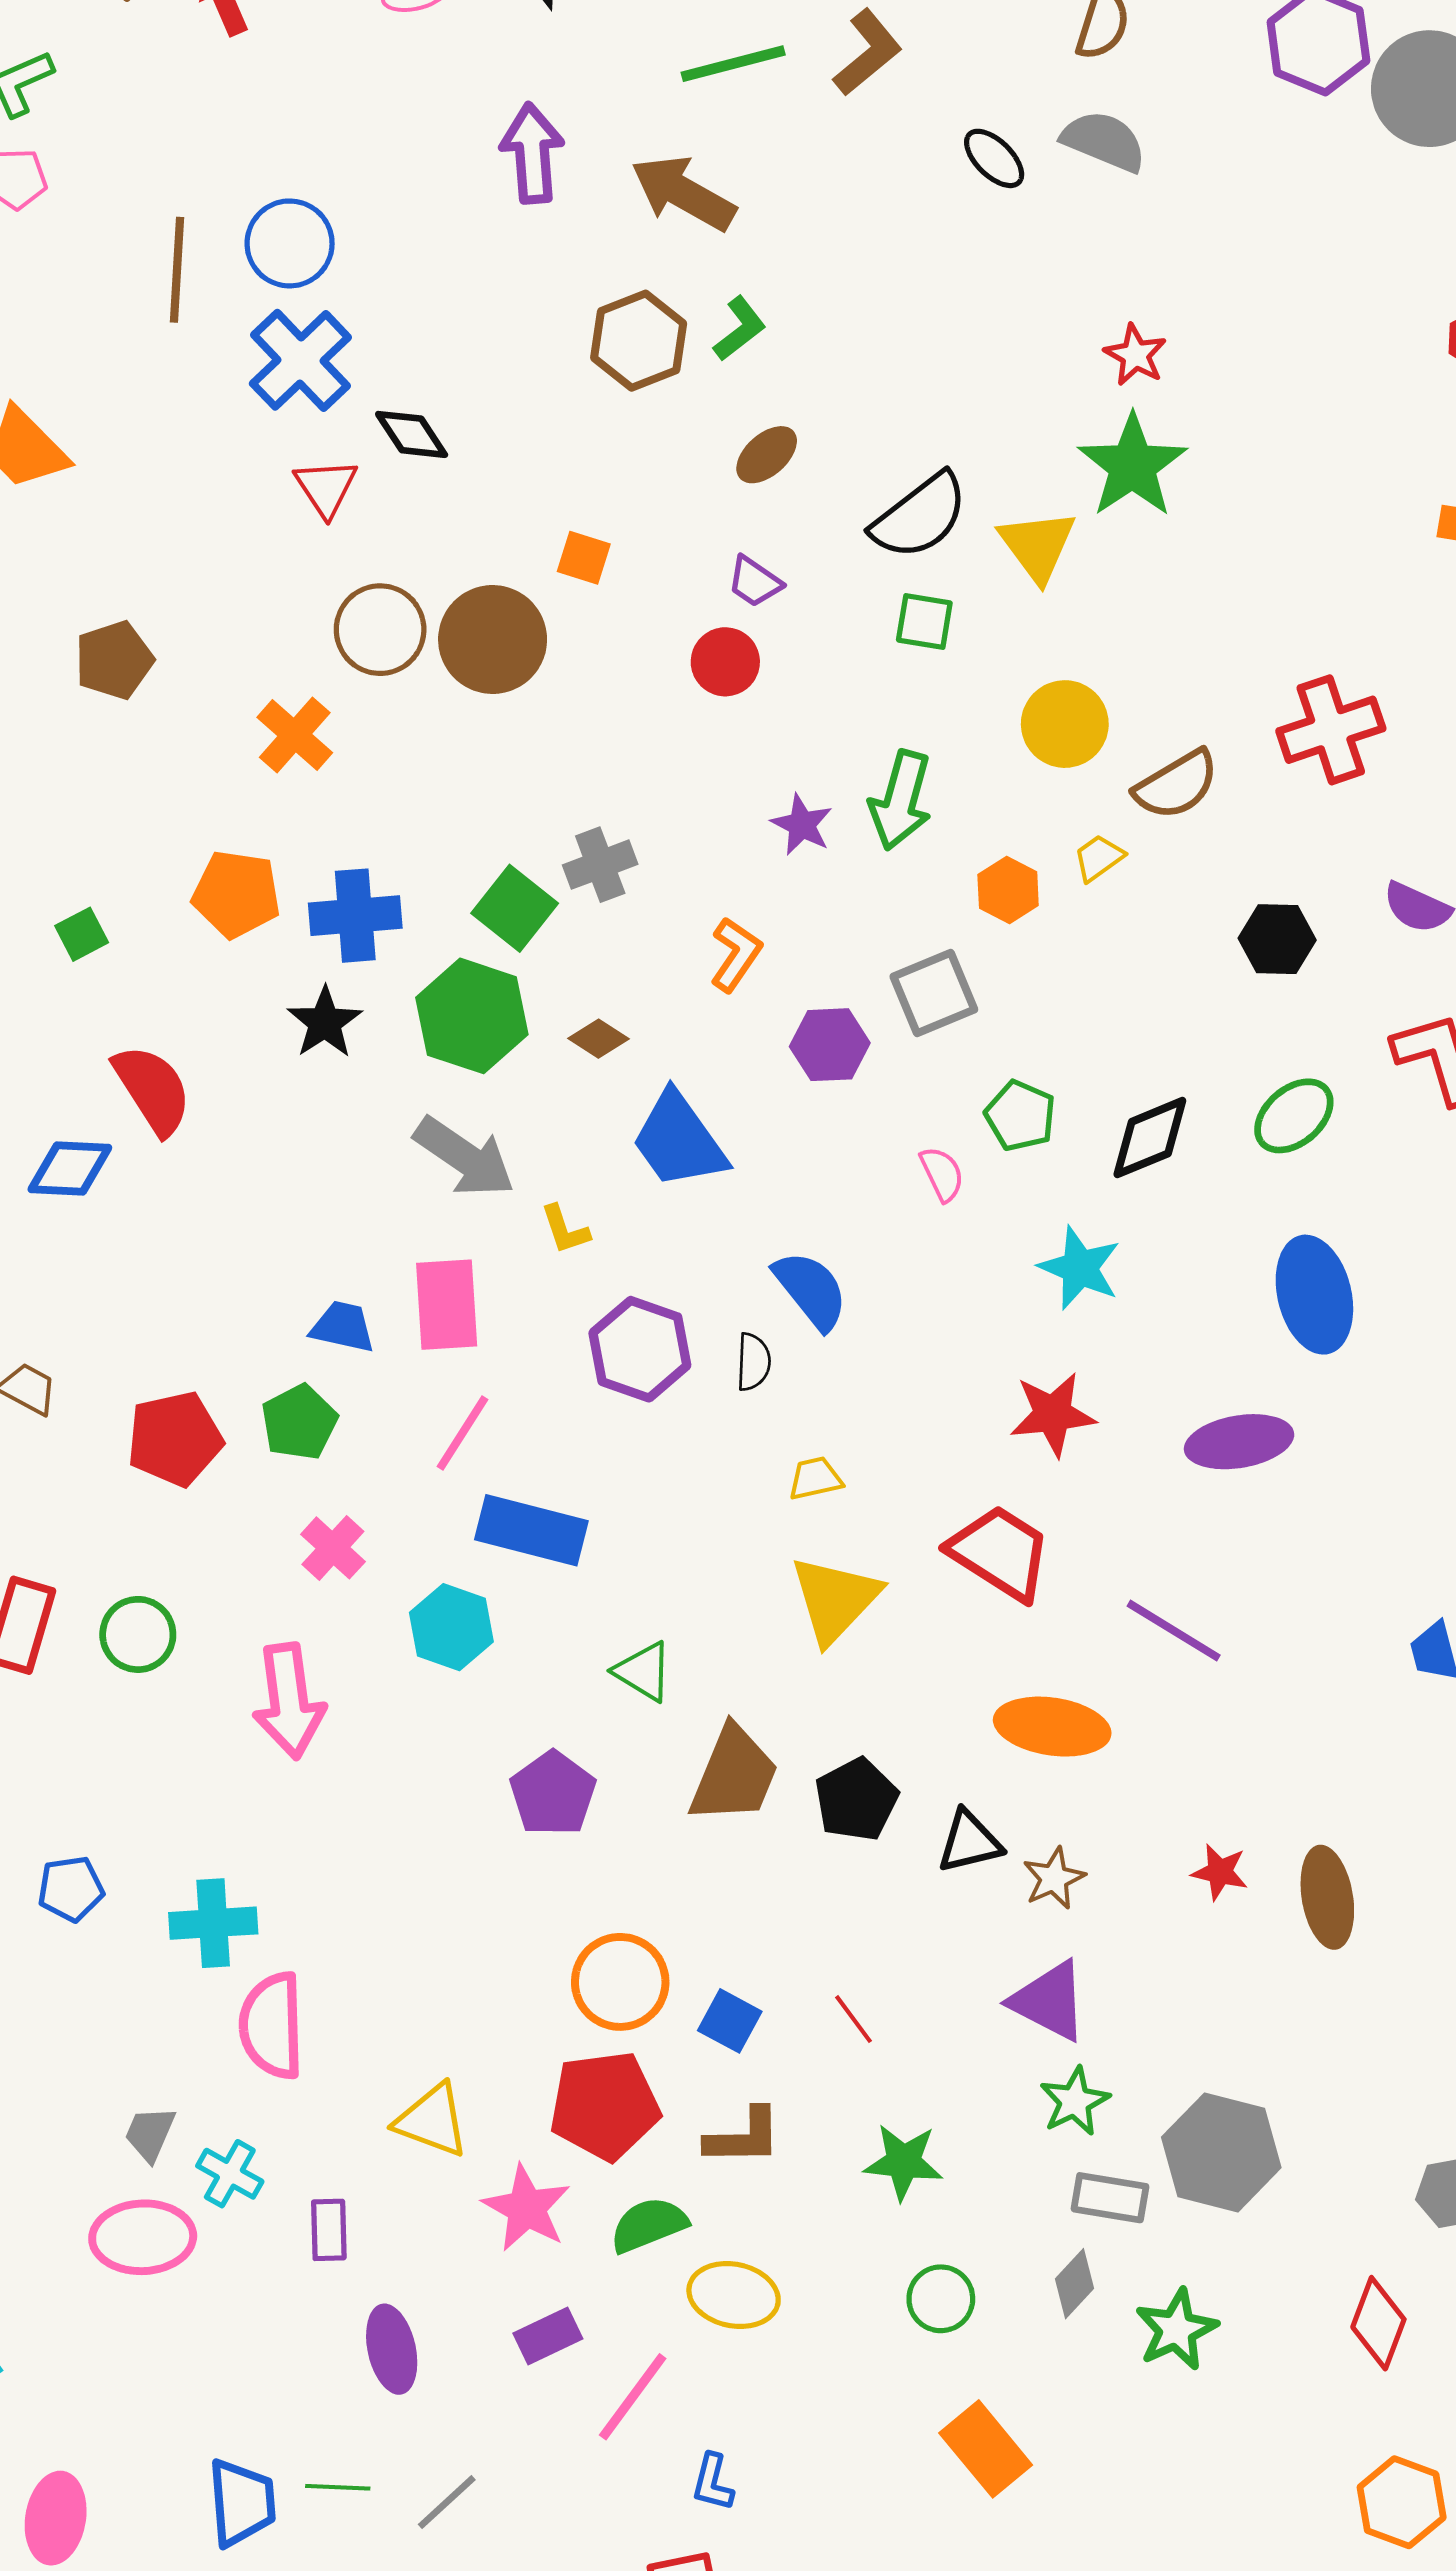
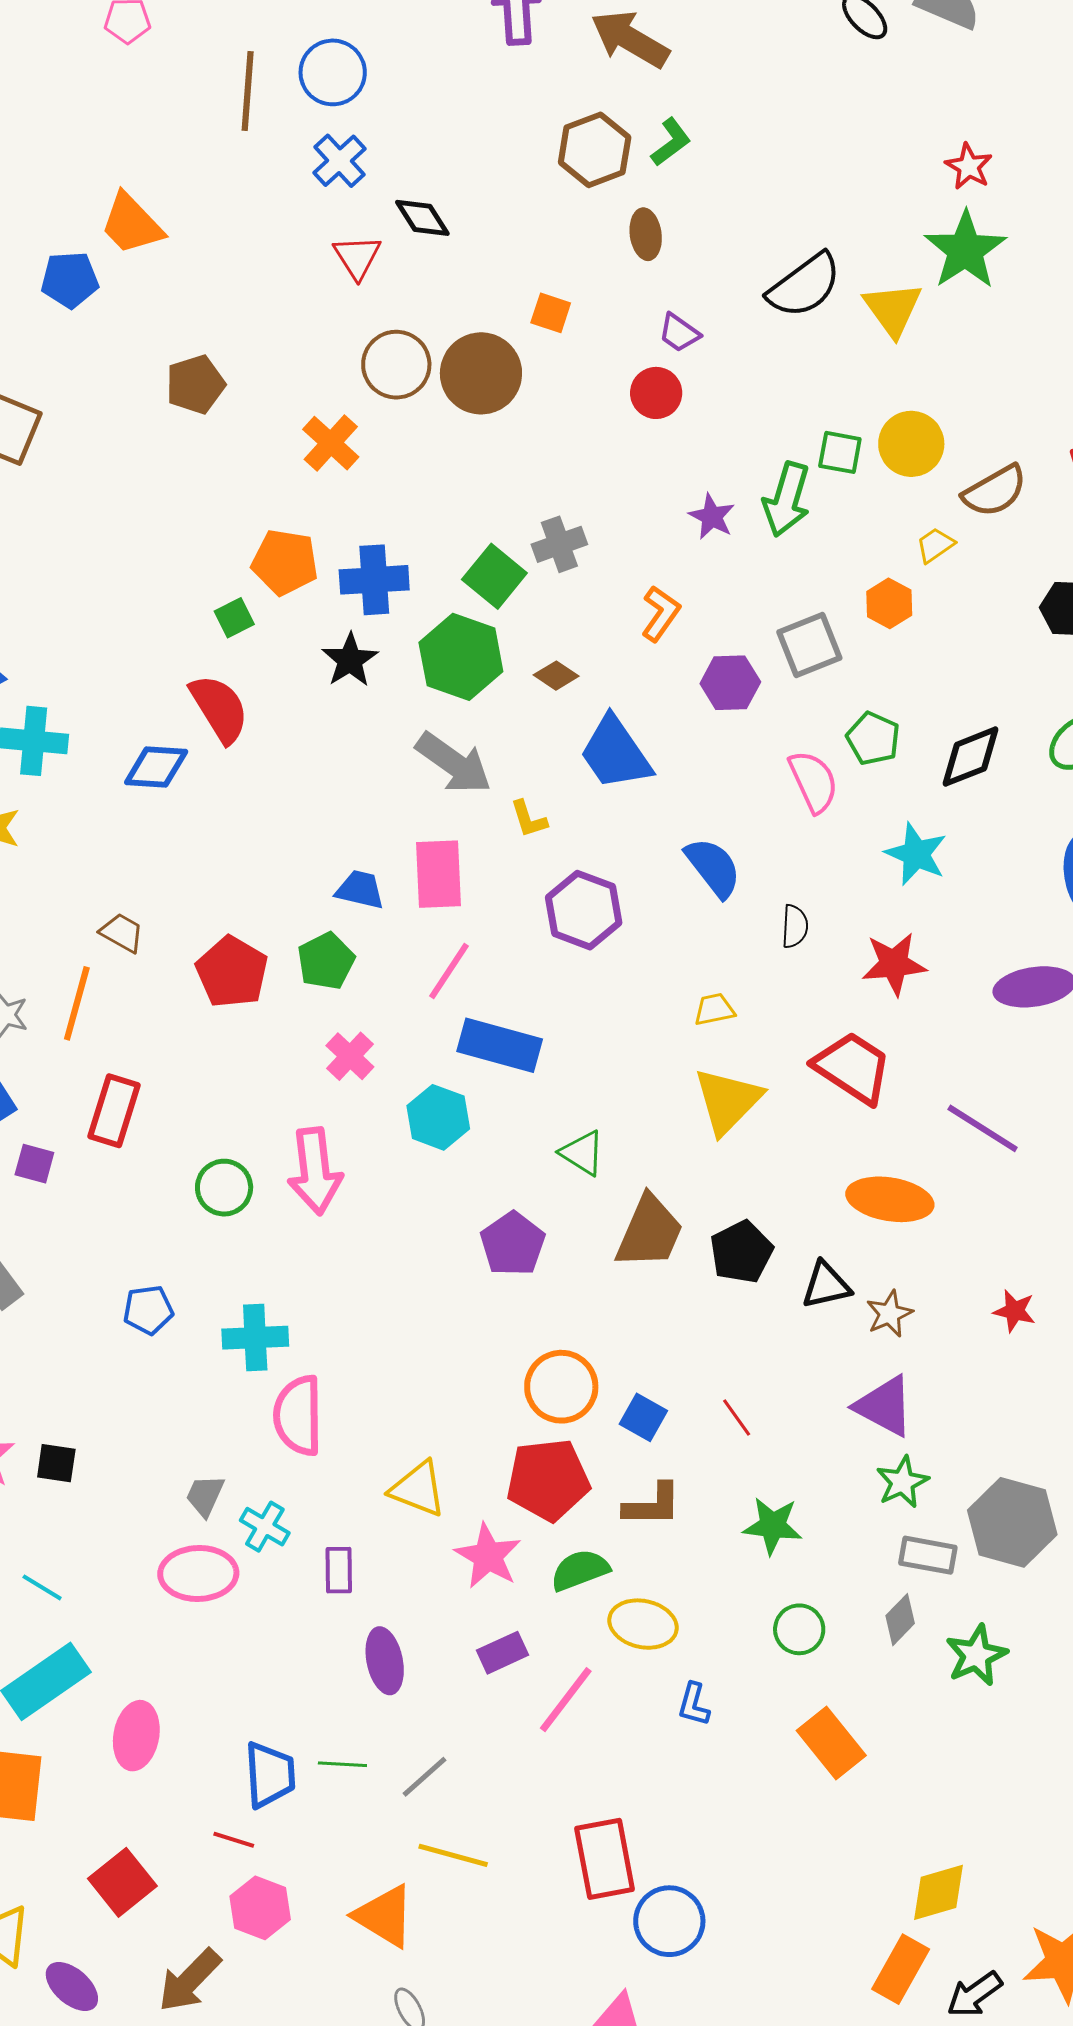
blue cross: (300, 360) -> (339, 161), size x0.7
brown ellipse: (767, 455) -> (646, 234), moved, turned -57
green square: (924, 621) -> (840, 452), moved
orange hexagon: (1008, 890) -> (889, 603), moved
green square: (82, 934) -> (234, 618), moved
pink semicircle: (942, 1174) -> (813, 781), size x1.5
black semicircle: (753, 1362) -> (795, 926), moved
red pentagon: (175, 1439) -> (232, 972), turned -30
green circle: (138, 1634) -> (224, 1188), moved
blue L-shape: (713, 2482) -> (694, 1704), moved
pink ellipse: (56, 2518) -> (136, 1736), moved

